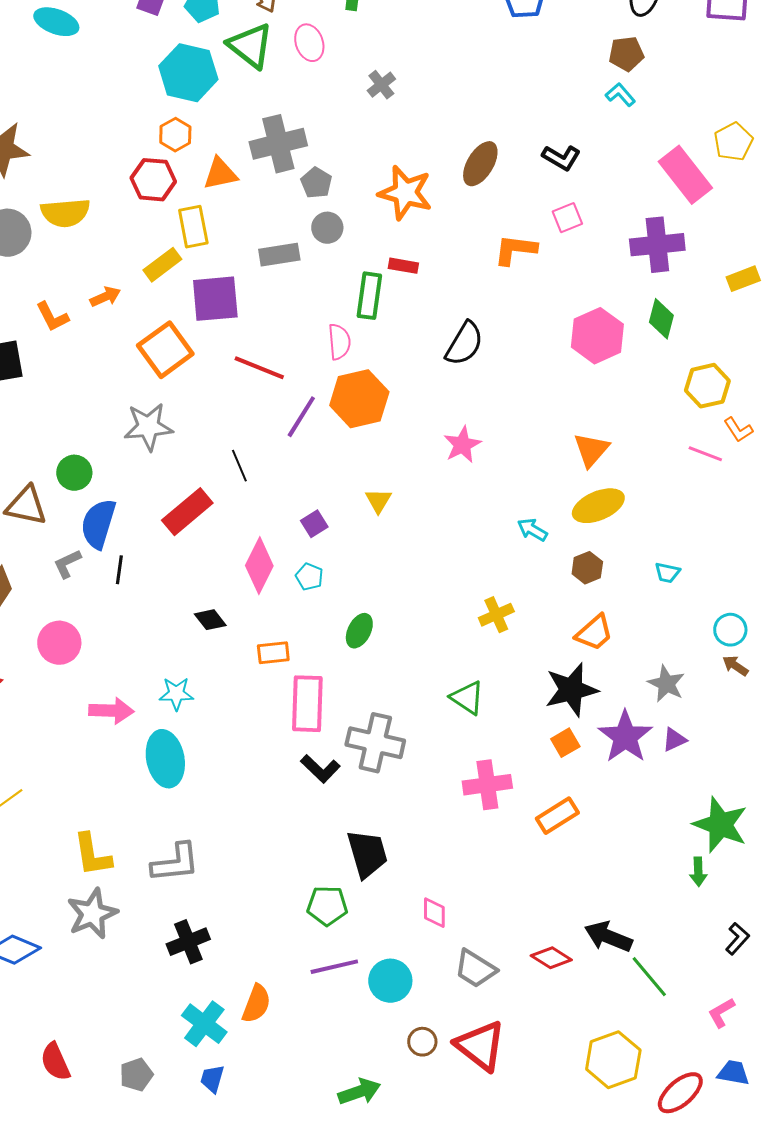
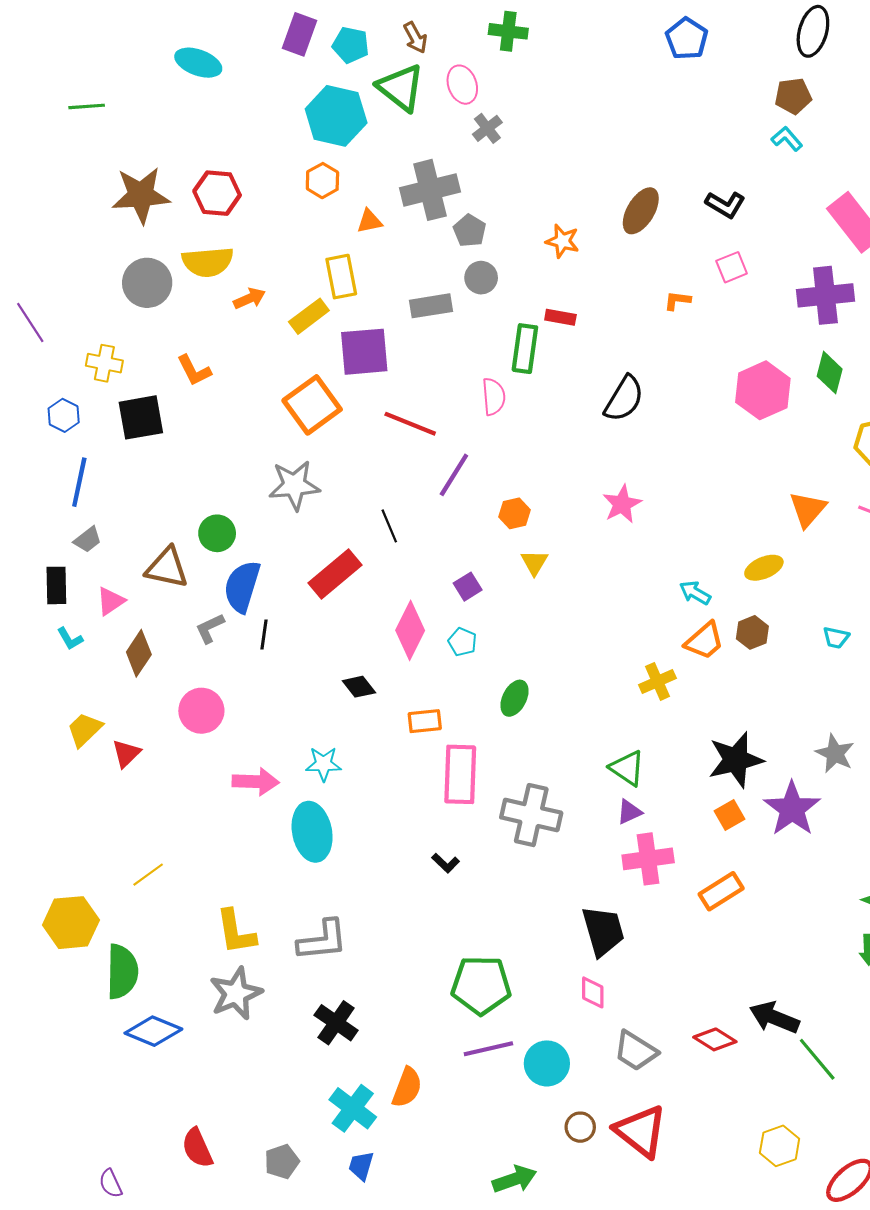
gray cross: (381, 85) -> (487, 128), moved
orange triangle: (220, 174) -> (369, 221), size x0.7
red hexagon: (153, 180) -> (217, 193), moved
orange star: (405, 193) -> (562, 241), size x0.6
orange L-shape: (515, 250) -> (677, 301), size x0.6
orange arrow: (105, 297) -> (249, 298), moved
orange hexagon: (359, 399) -> (514, 513), moved, size x0.5
orange triangle: (591, 450) -> (808, 509), moved
yellow ellipse: (598, 506) -> (764, 568), size x0.7
orange trapezoid: (594, 633) -> (704, 641), moved
purple triangle: (674, 740) -> (629, 812), moved
black L-shape: (320, 769) -> (446, 863), moved, size x0.7
black trapezoid: (367, 854) -> (603, 931), moved
green pentagon: (327, 906) -> (481, 985), size x1.4
black cross: (188, 942) -> (336, 1023), turned -33
yellow hexagon: (613, 1060) -> (780, 1146), size x0.7

